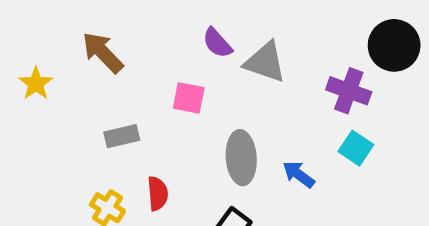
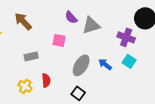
gray triangle: (265, 62) -> (91, 25), turned -36
gray ellipse: (241, 158) -> (81, 65), turned 35
blue arrow: (299, 174) -> (105, 64), moved

